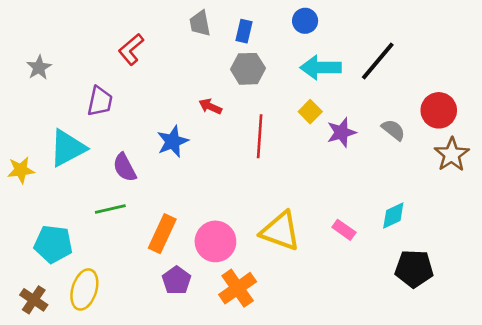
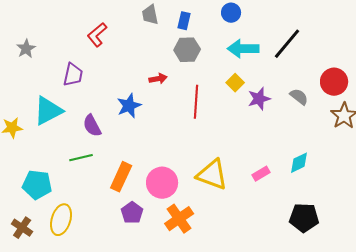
red arrow: (210, 106) -> (158, 79), turned 144
pink rectangle: (344, 230) -> (261, 174), turned -66
black pentagon: (414, 269) -> (304, 218), moved

